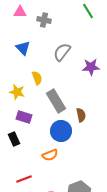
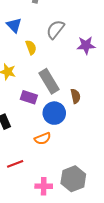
yellow semicircle: (37, 78) -> (31, 47), moved
purple rectangle: (24, 117) -> (29, 97), moved

